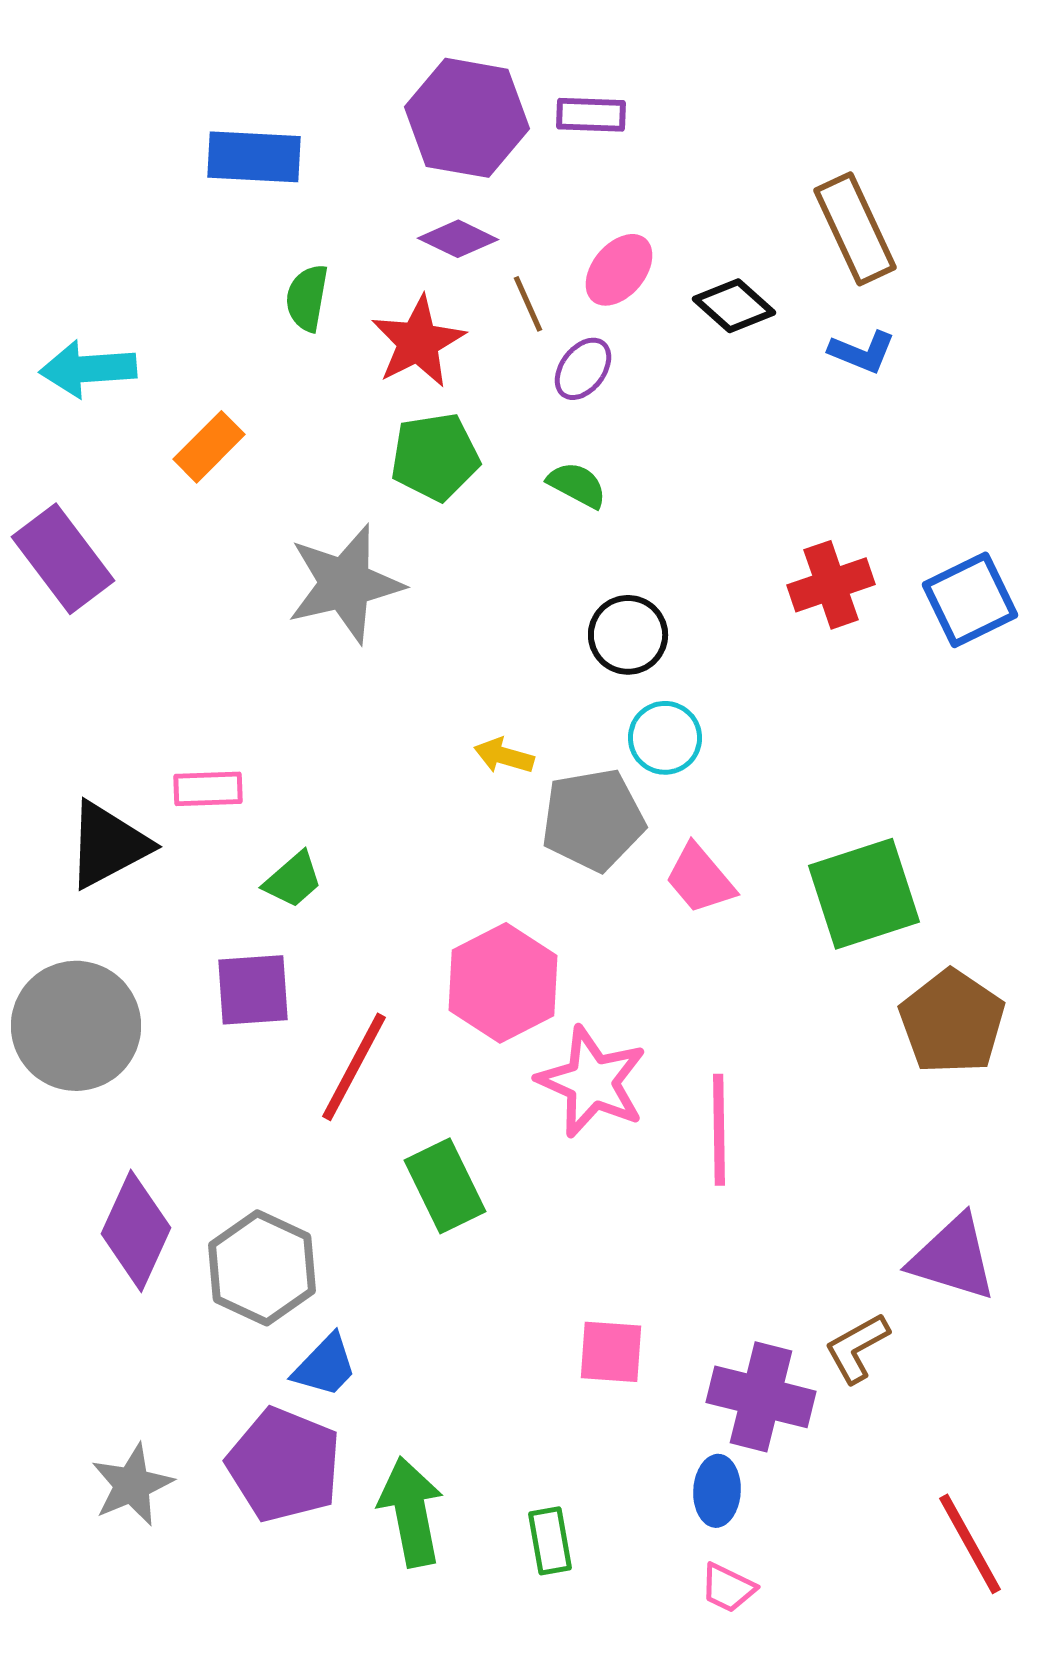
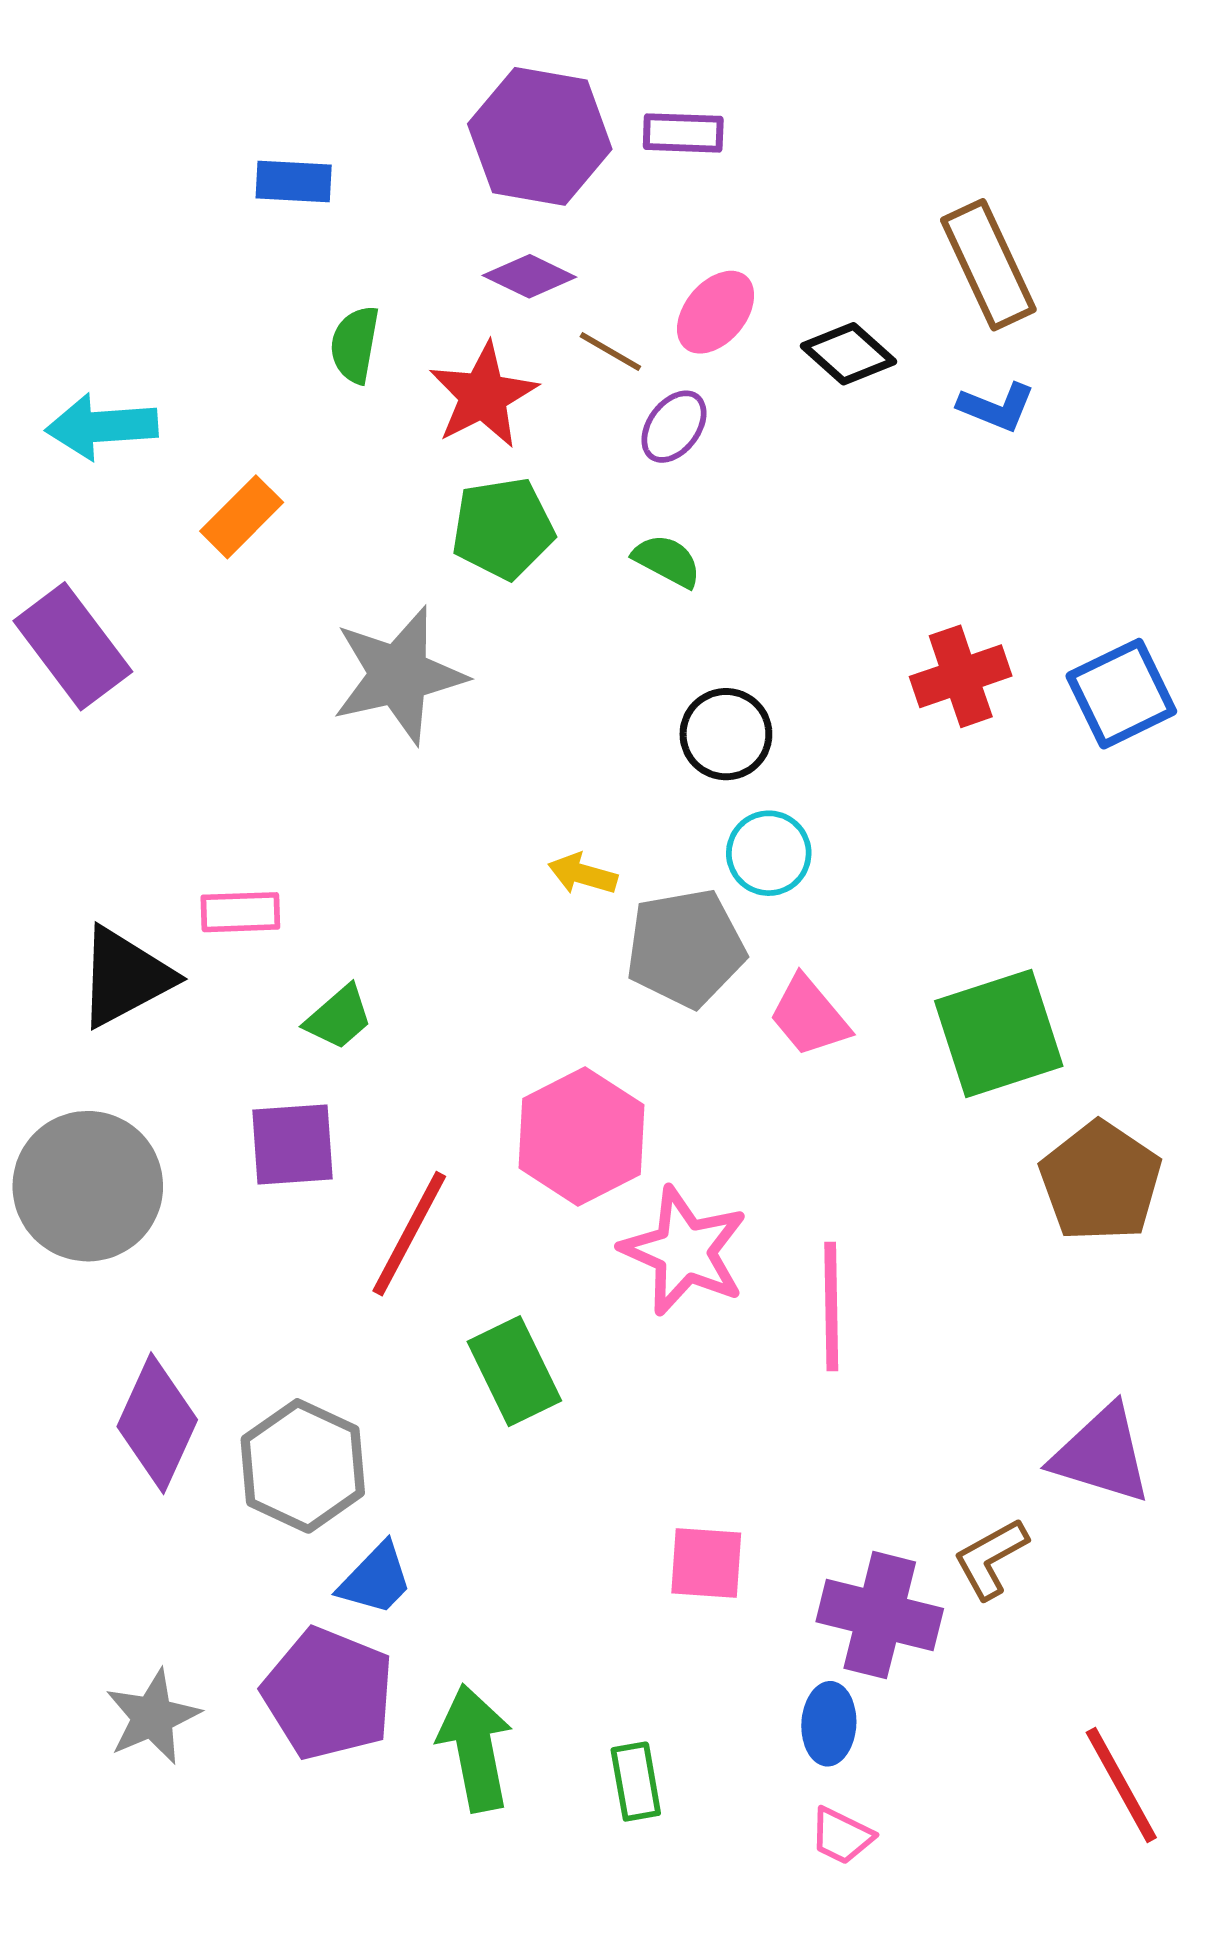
blue rectangle: (254, 157) -> (294, 182), size x0.7
brown line: (528, 304) -> (610, 351), turned -36

